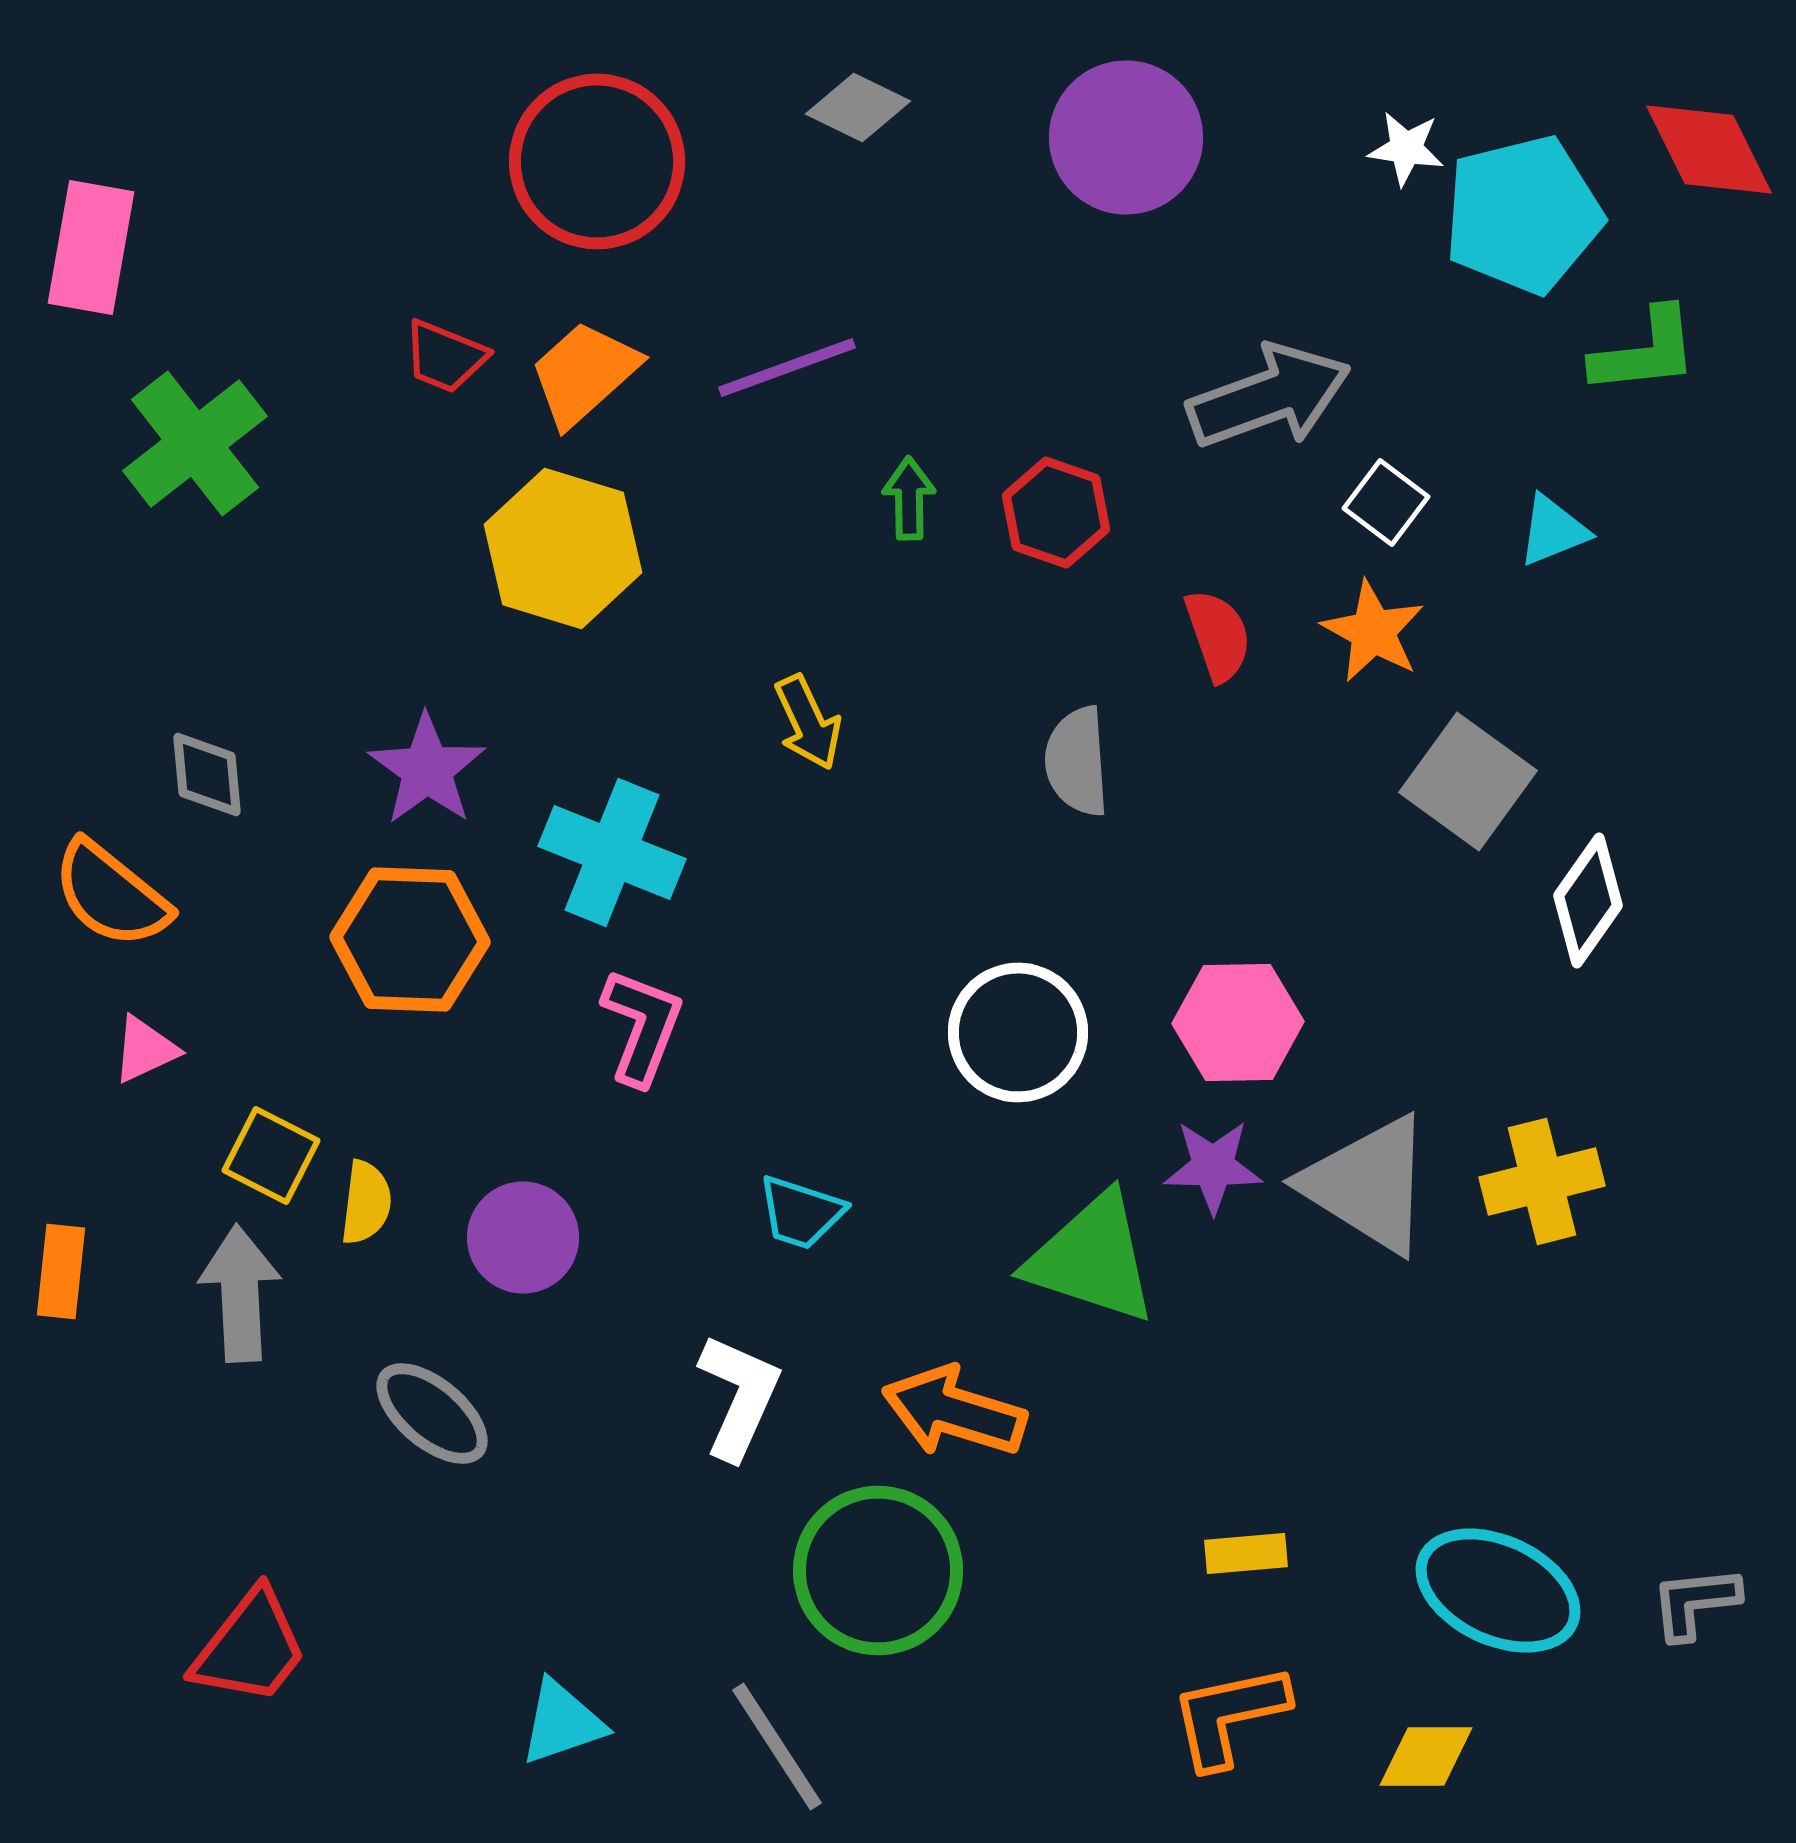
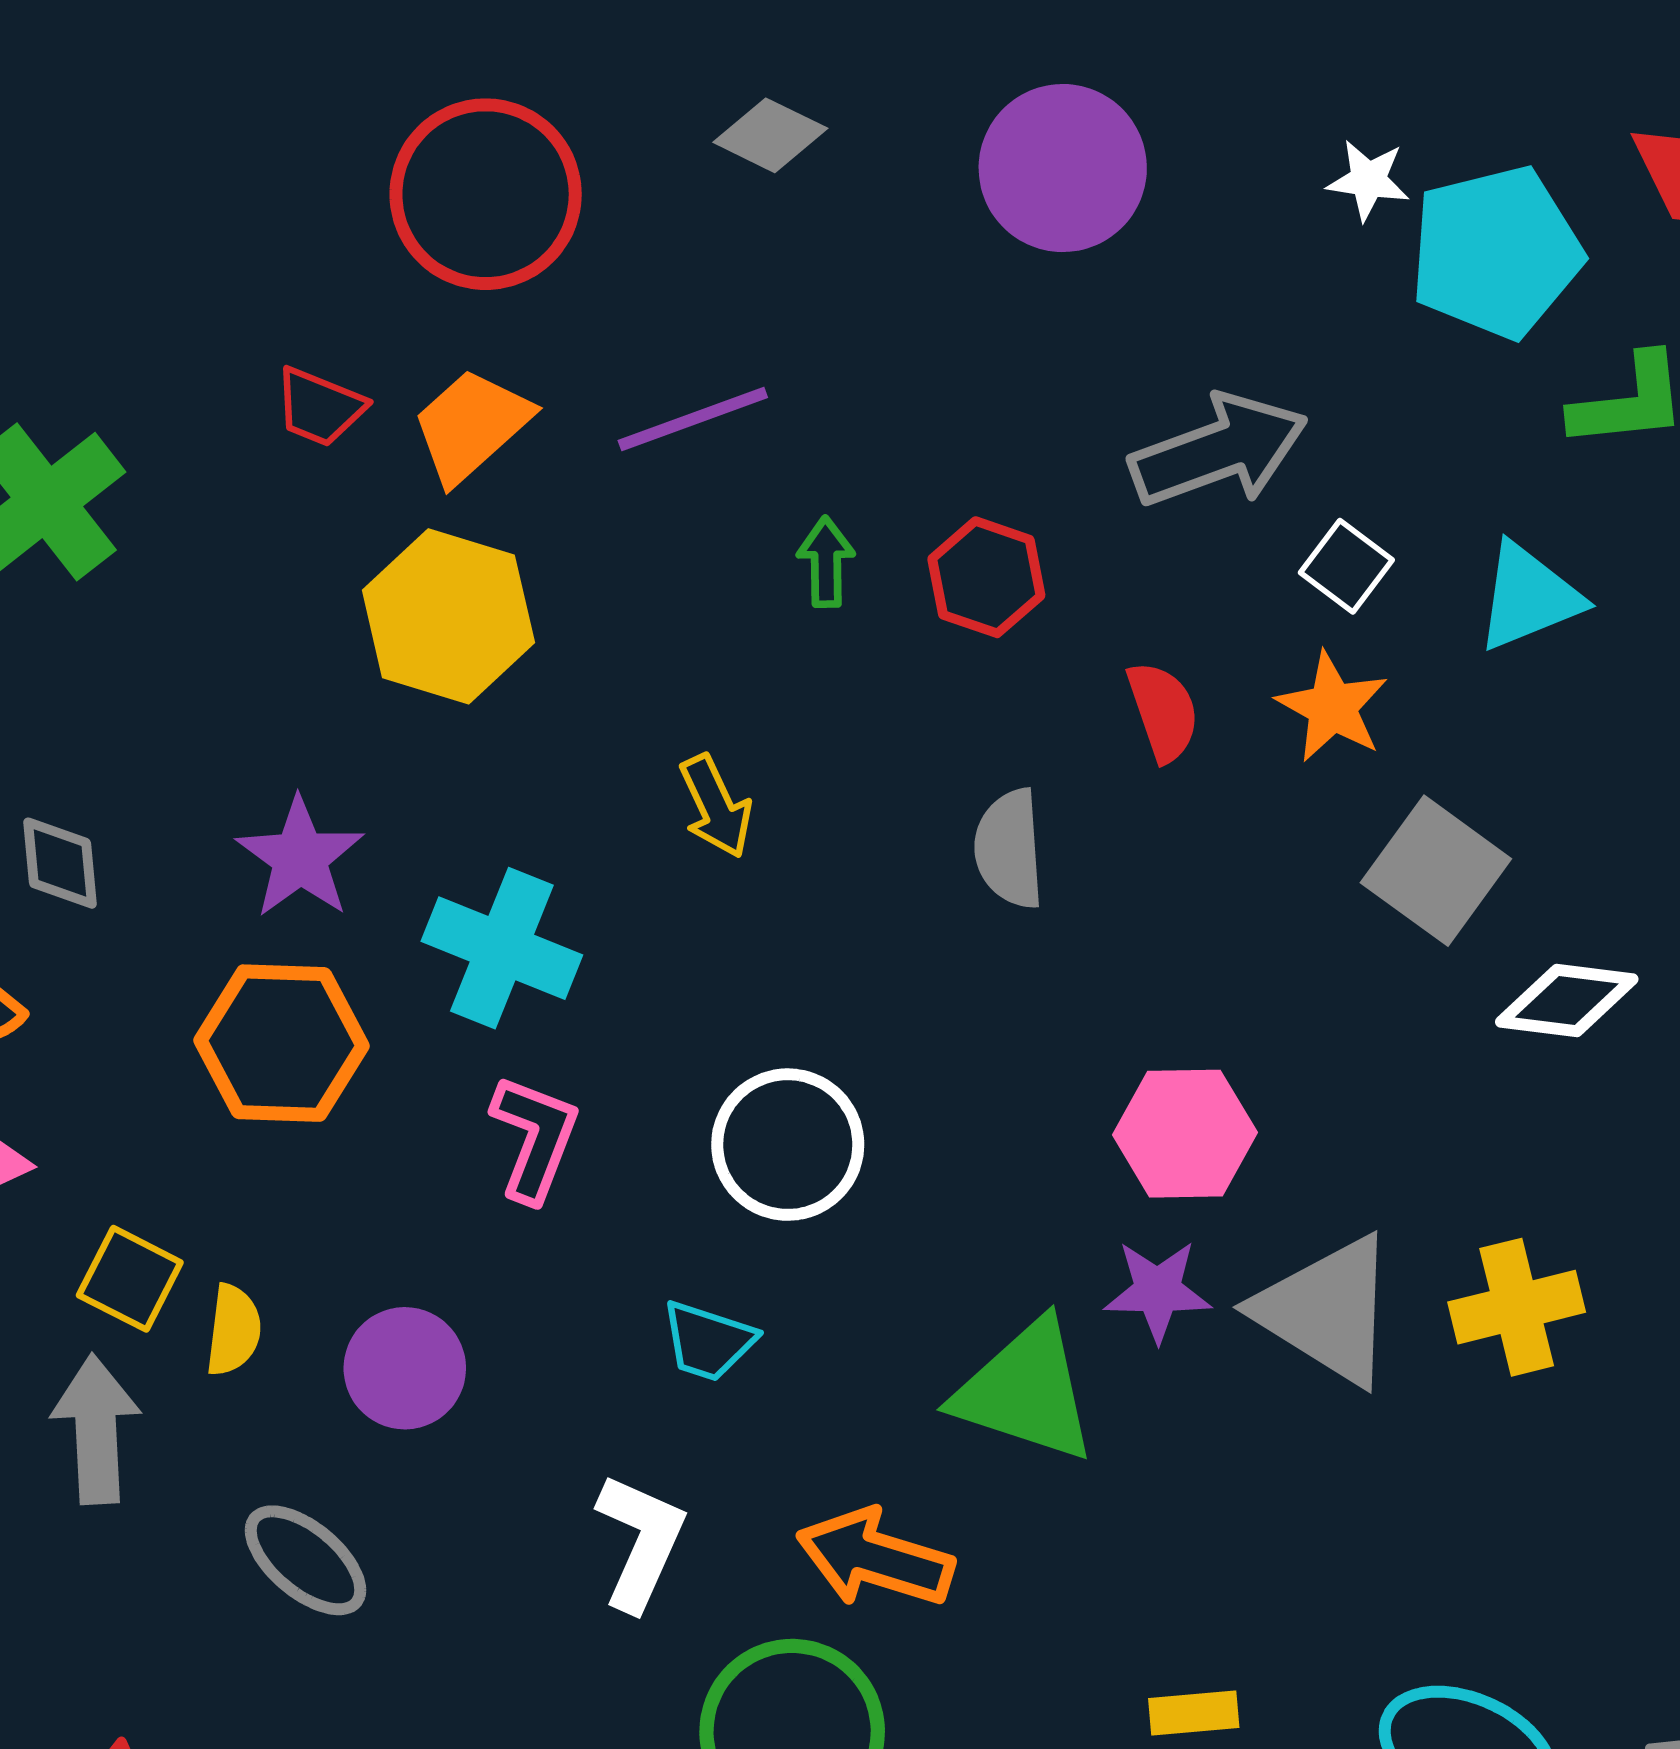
cyan triangle: (1553, 530) -> (1529, 597), size x1.4
white diamond: (1588, 900) -> (1567, 1001), turned 62
white circle: (1018, 1032) -> (788, 1145), moved

